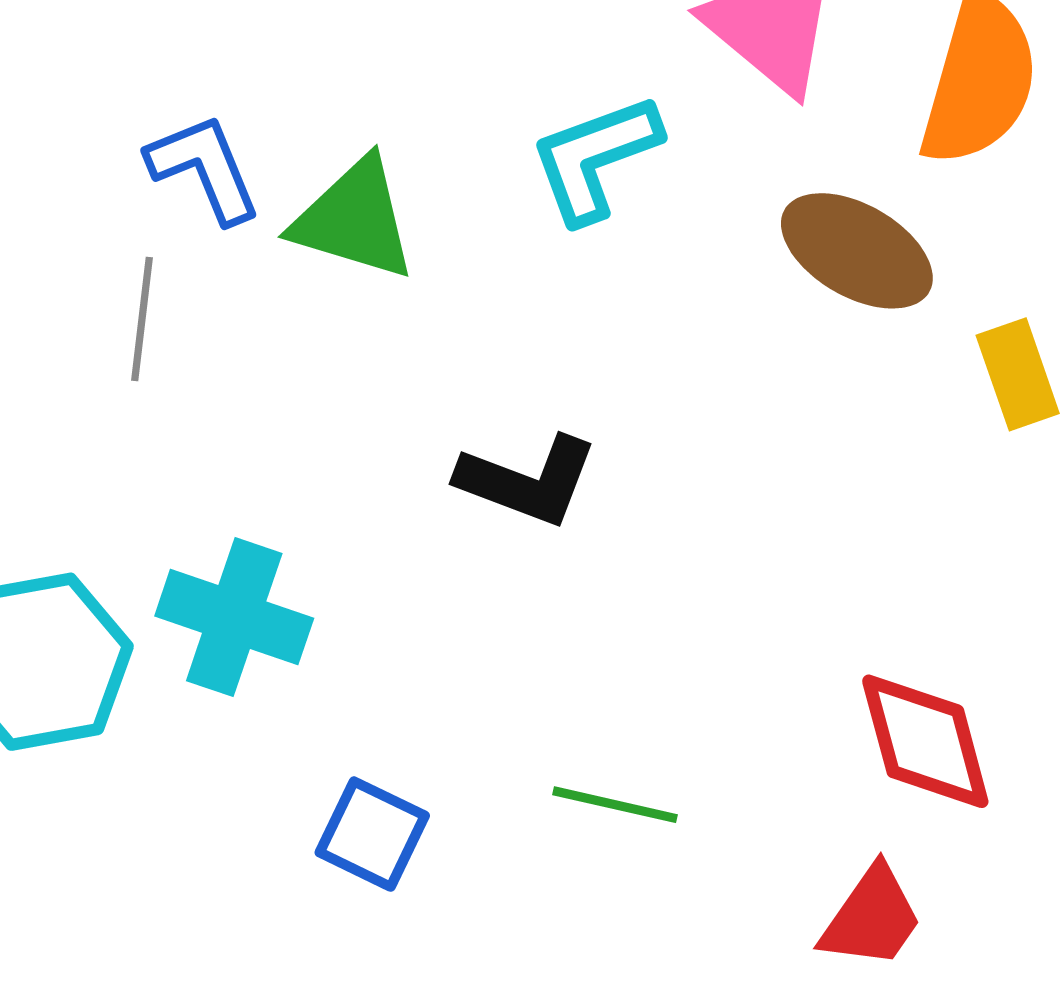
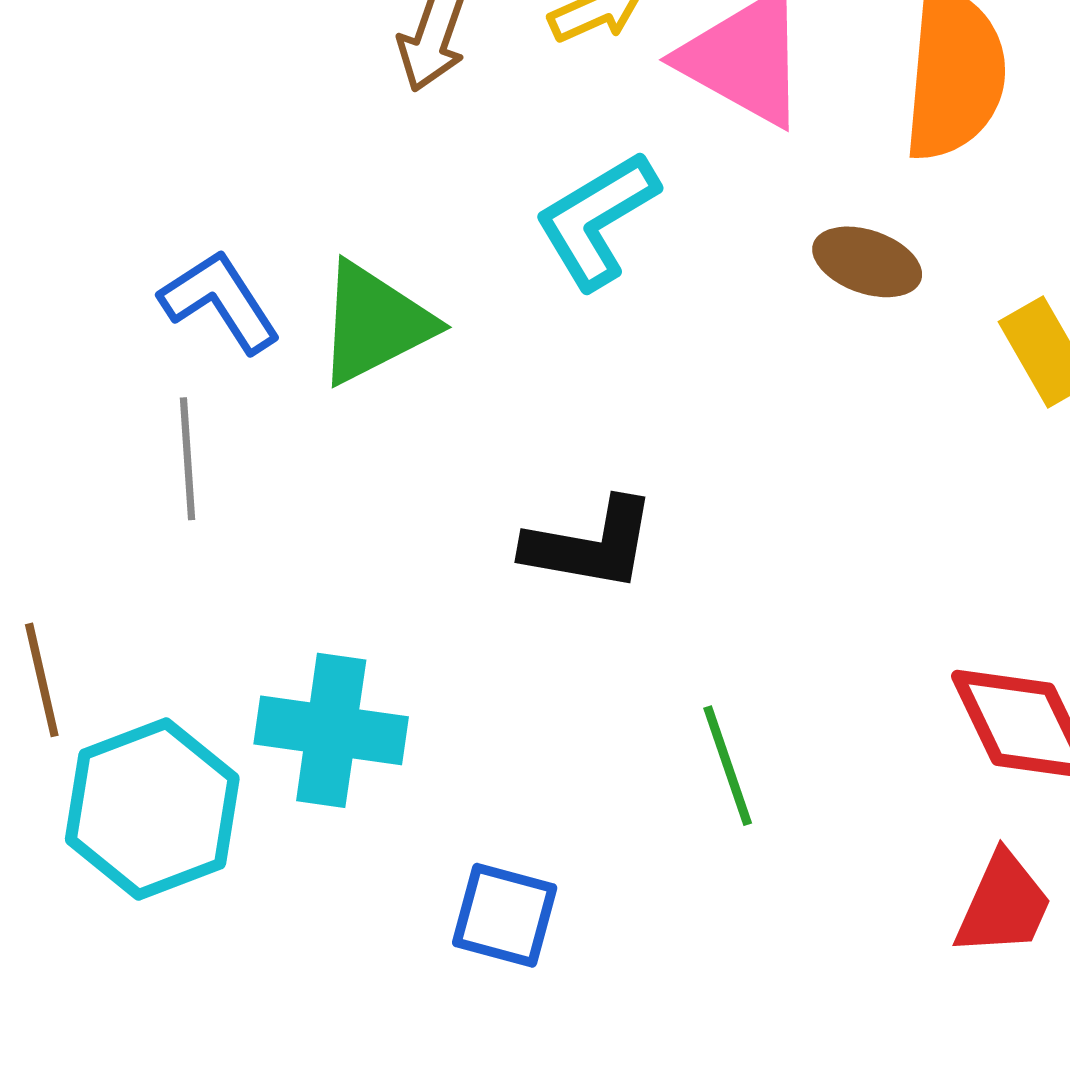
green triangle: (354, 219) -> (375, 323), turned -33
brown ellipse: (857, 251) -> (867, 262), size x0.7
green line: (615, 805) -> (728, 766), moved, turned 69

